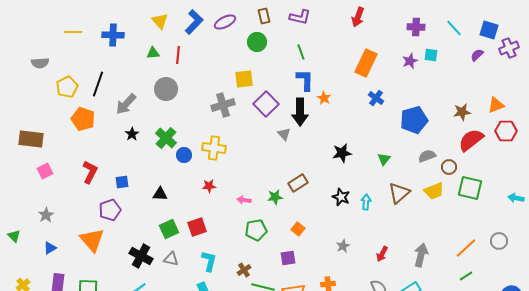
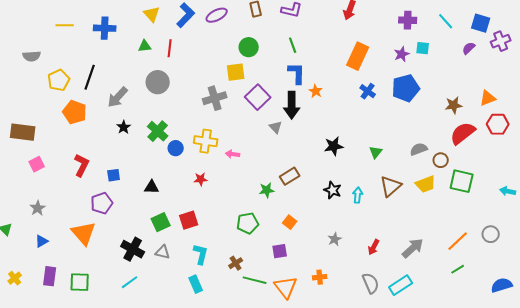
green circle: (257, 42) -> (249, 47), moved
blue pentagon: (414, 120) -> (406, 88), moved
pink arrow: (244, 200) -> (233, 154), moved
gray arrow: (421, 255) -> (413, 248), turned 35

